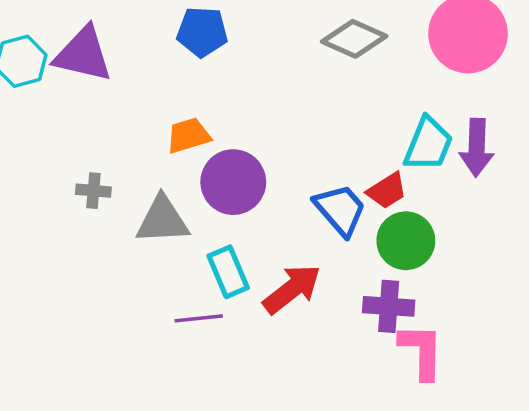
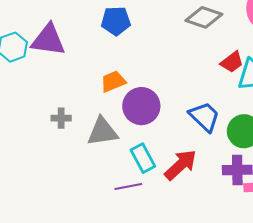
red trapezoid: (387, 191) -> (232, 62), moved

